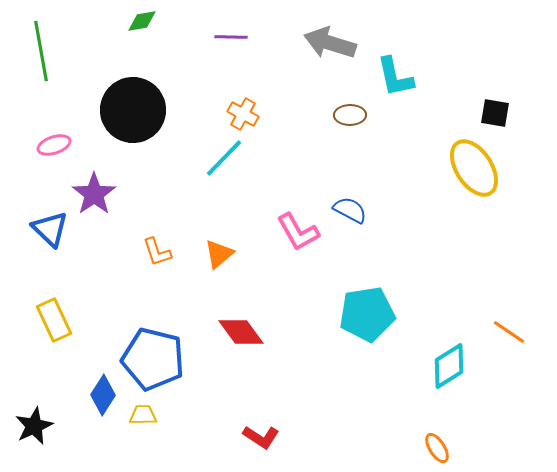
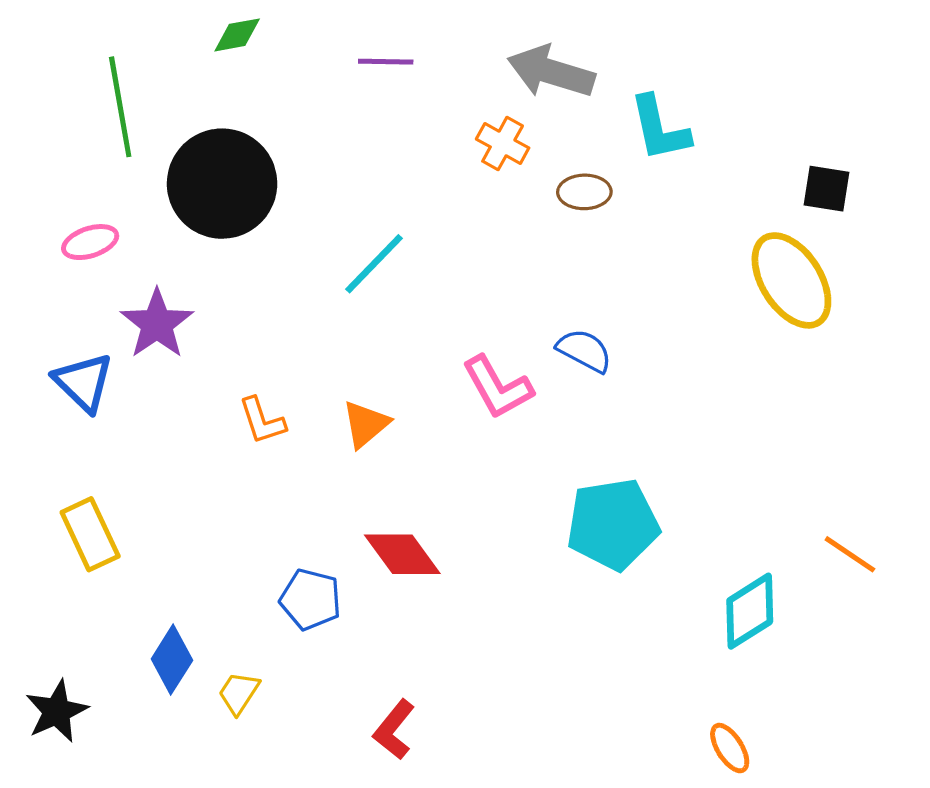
green line: (41, 51) -> (120, 107), moved
orange cross: (243, 114) -> (503, 144), moved
blue pentagon: (153, 359) -> (311, 599), moved, size x0.6
yellow trapezoid: (143, 415) -> (239, 693), turned -56
red L-shape: (261, 437) -> (394, 730), moved, turned 96

